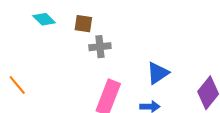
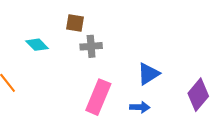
cyan diamond: (44, 19) -> (37, 45), moved

